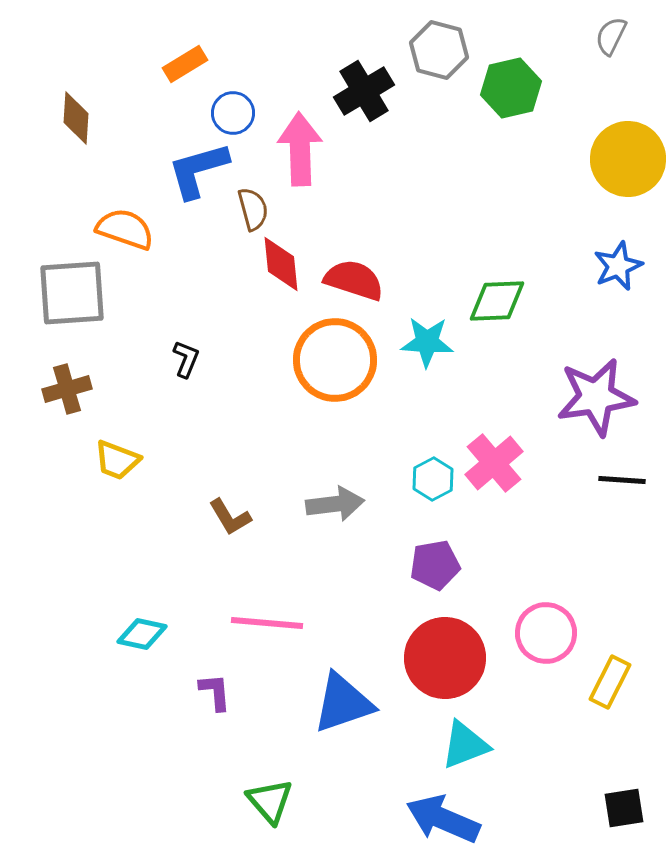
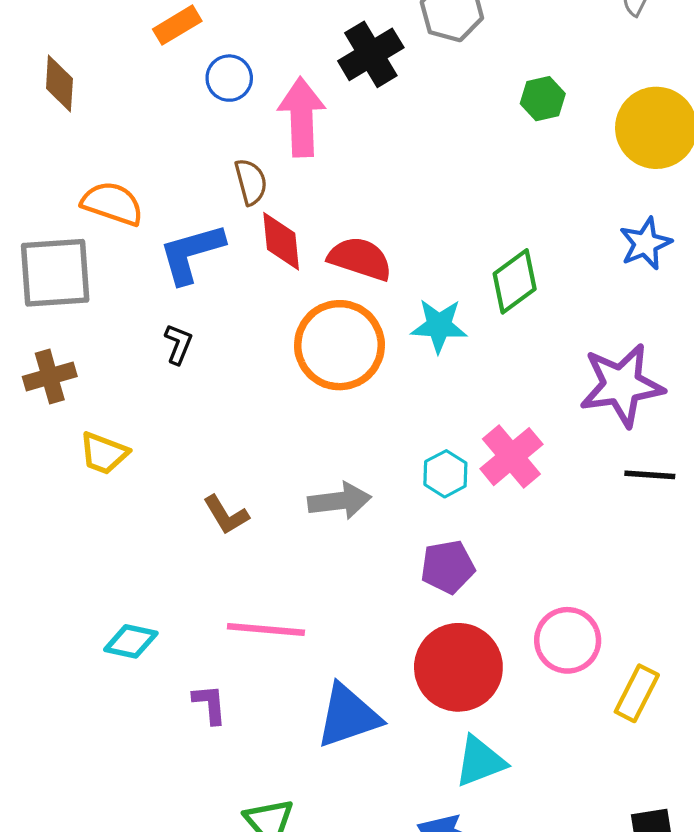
green hexagon: (511, 88) -> (543, 99), moved, size x0.7
blue L-shape: (198, 170) -> (191, 253), moved
green diamond: (497, 301) -> (515, 281), turned -34

